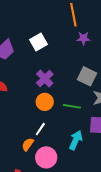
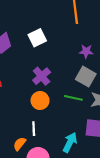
purple star: (83, 38) -> (86, 51), moved
green line: (72, 106) -> (73, 98), moved
white line: (40, 129) -> (34, 129), turned -40

